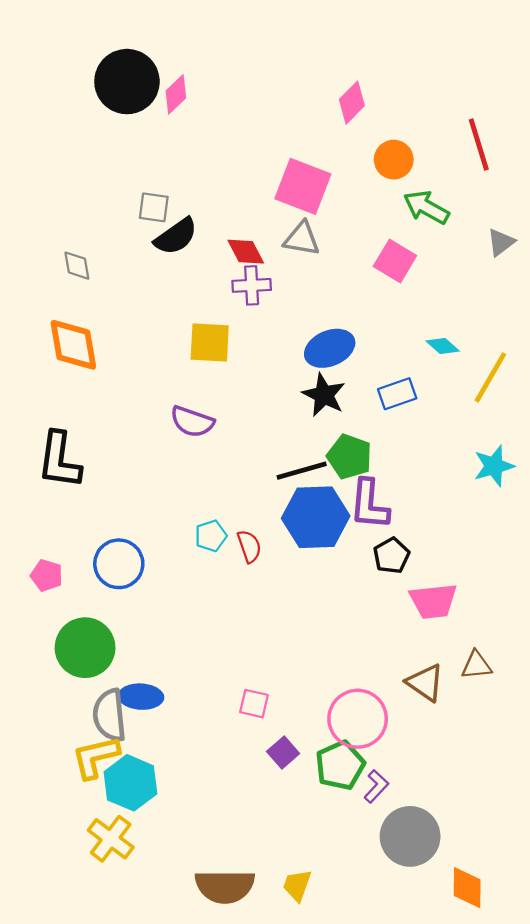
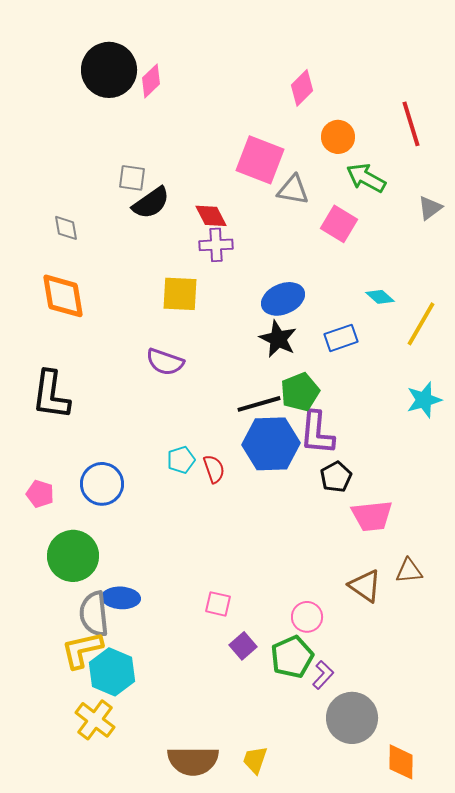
gray triangle: (302, 239) -> (293, 190), moved
green pentagon: (349, 457) -> (300, 392), turned 30
pink circle: (358, 719) -> (307, 617), size x0.6

